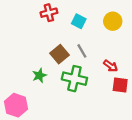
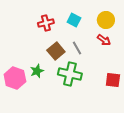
red cross: (49, 13) -> (46, 23), moved
red arrow: (111, 66) -> (104, 40), moved
pink hexagon: (16, 105) -> (15, 78), moved

